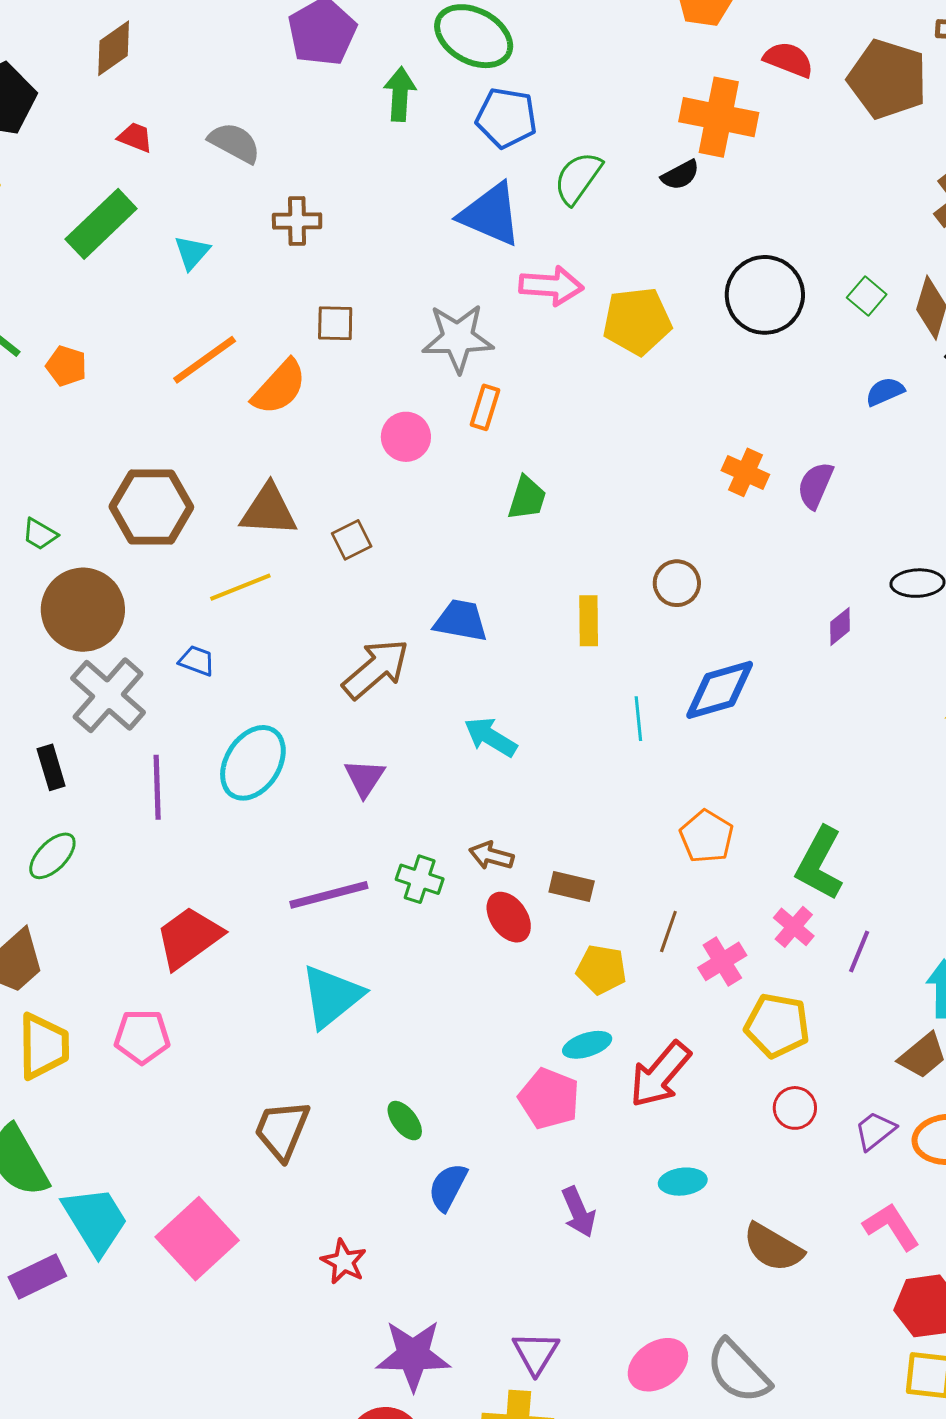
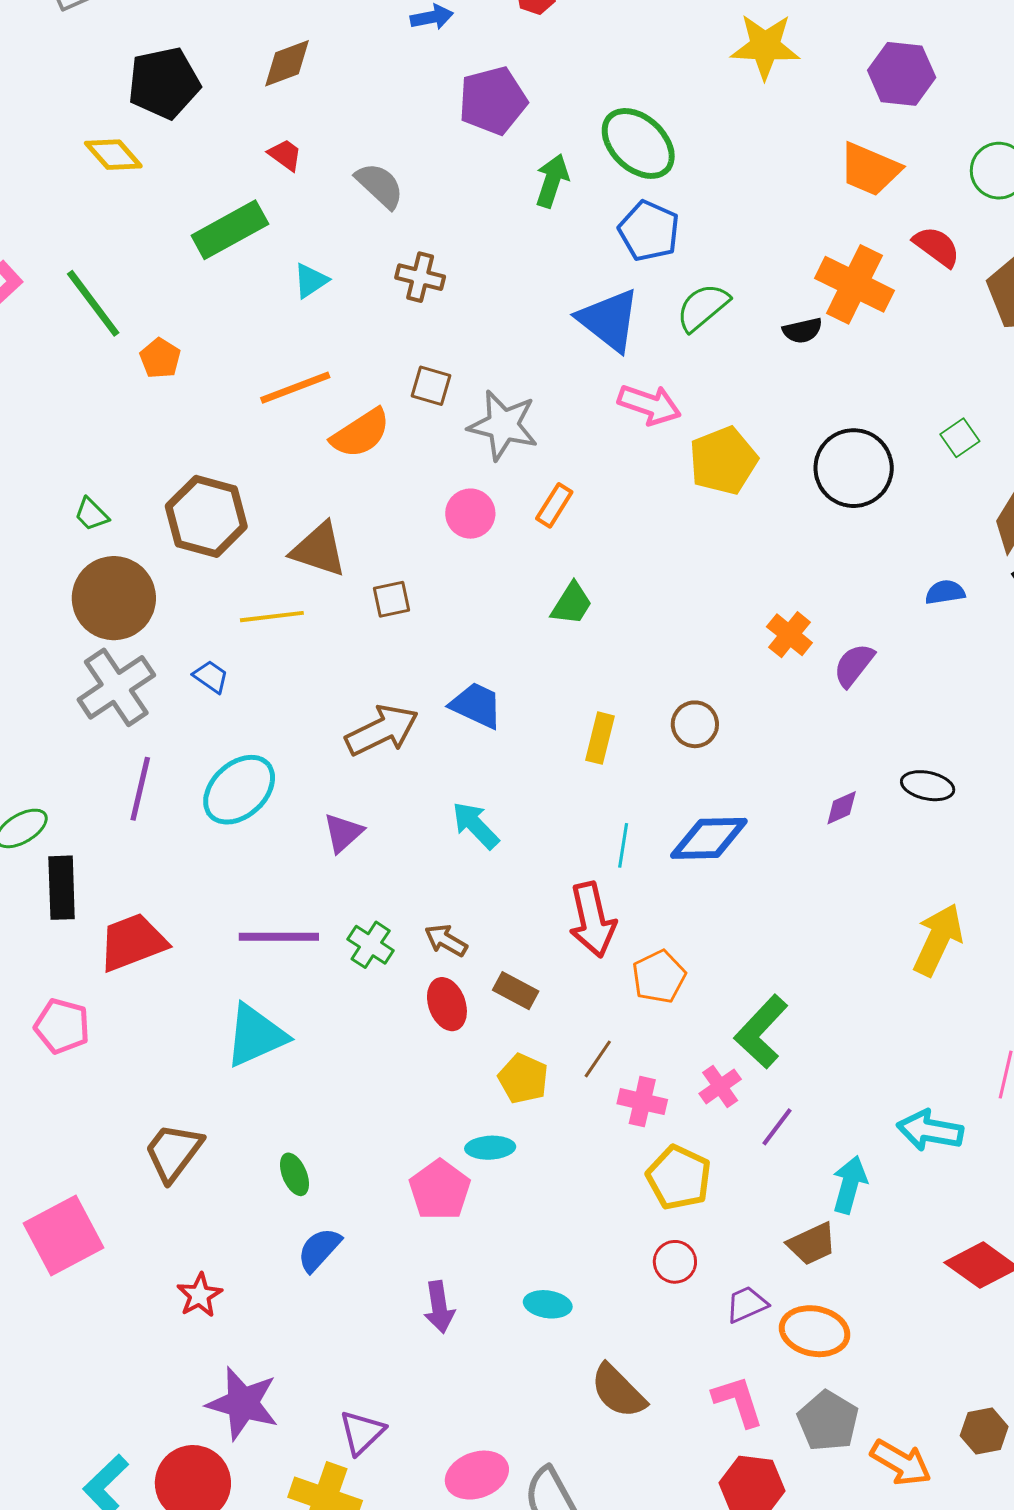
green square: (867, 296) -> (960, 438), moved
yellow pentagon: (637, 321) -> (723, 461), turned -30
gray star: (458, 338) -> (503, 425), moved
black rectangle: (51, 767) -> (62, 888), moved, size x1.4
pink cross: (722, 961) -> (642, 1102), turned 30
red arrow: (660, 1074) -> (592, 920), moved, turned -68

